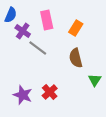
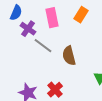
orange rectangle: (76, 28) -> (81, 15), moved
brown semicircle: (76, 58) -> (69, 56), moved

